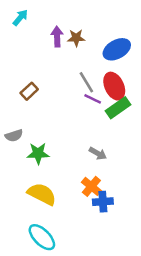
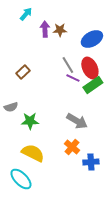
cyan arrow: (20, 18) -> (26, 14), moved
gray arrow: (98, 153) -> (77, 121), size x1.5
blue cross: (103, 202) -> (91, 162), moved
cyan ellipse: (42, 237) -> (21, 179), moved

